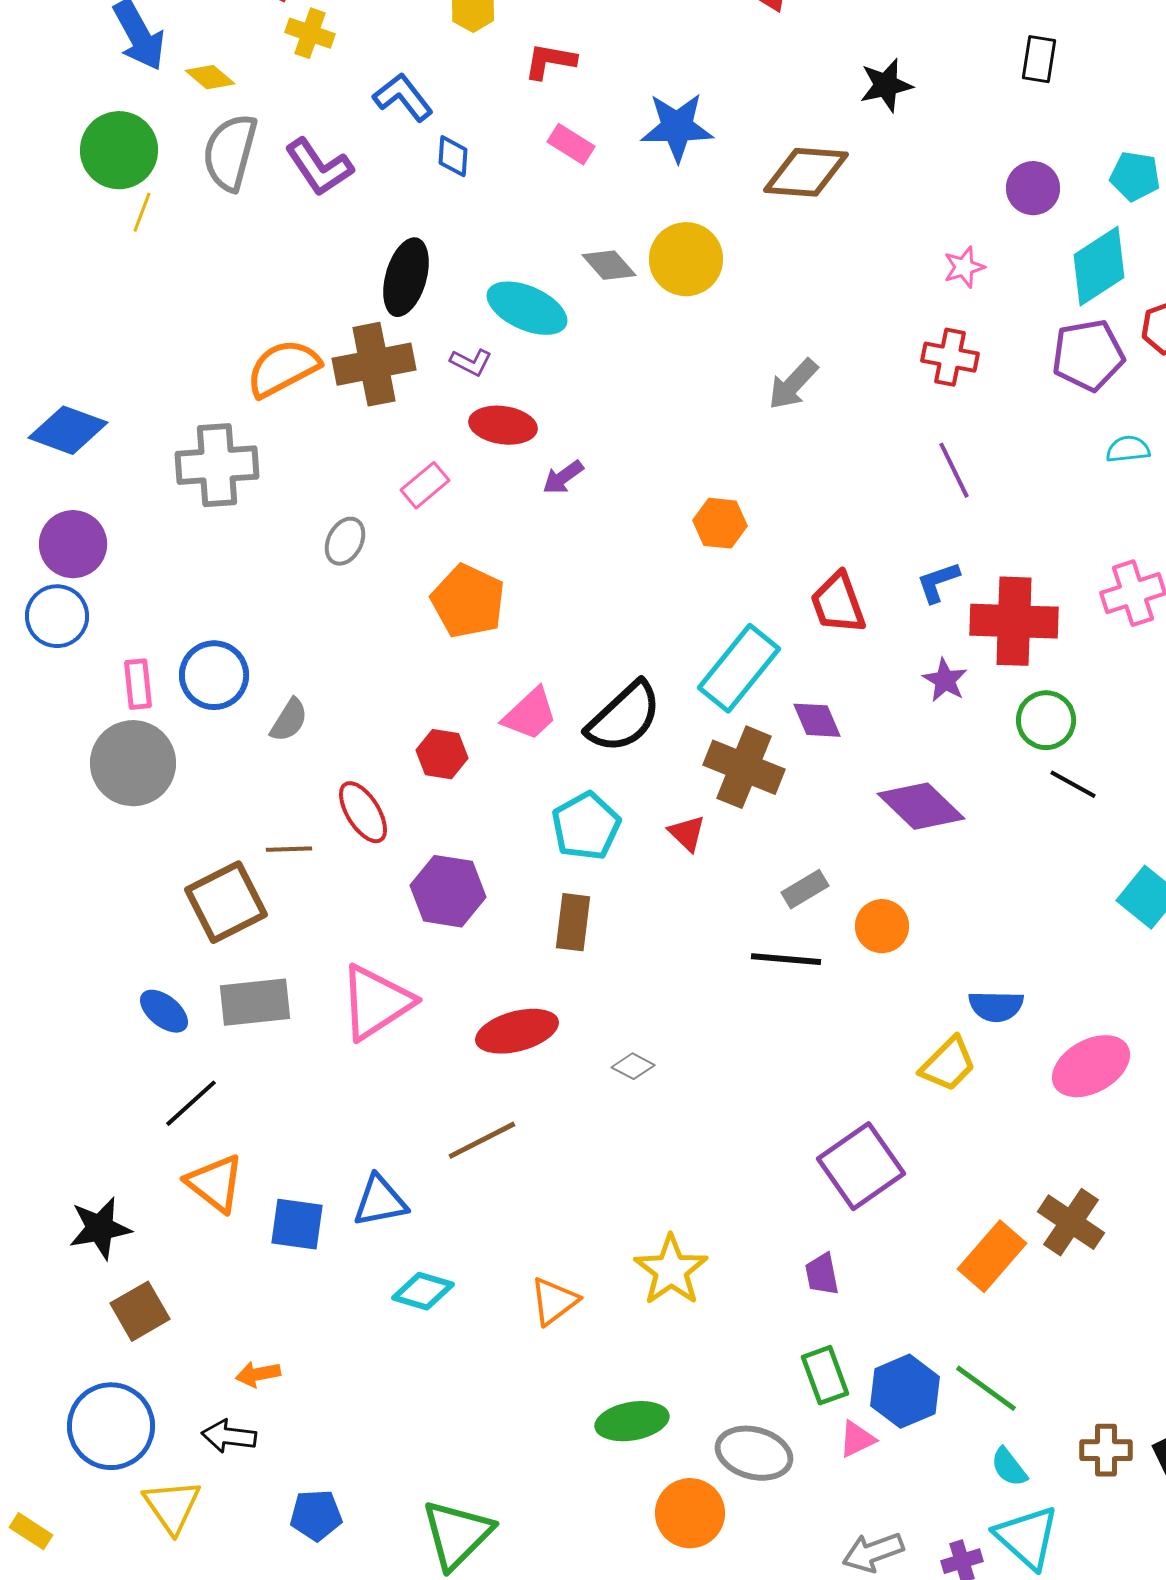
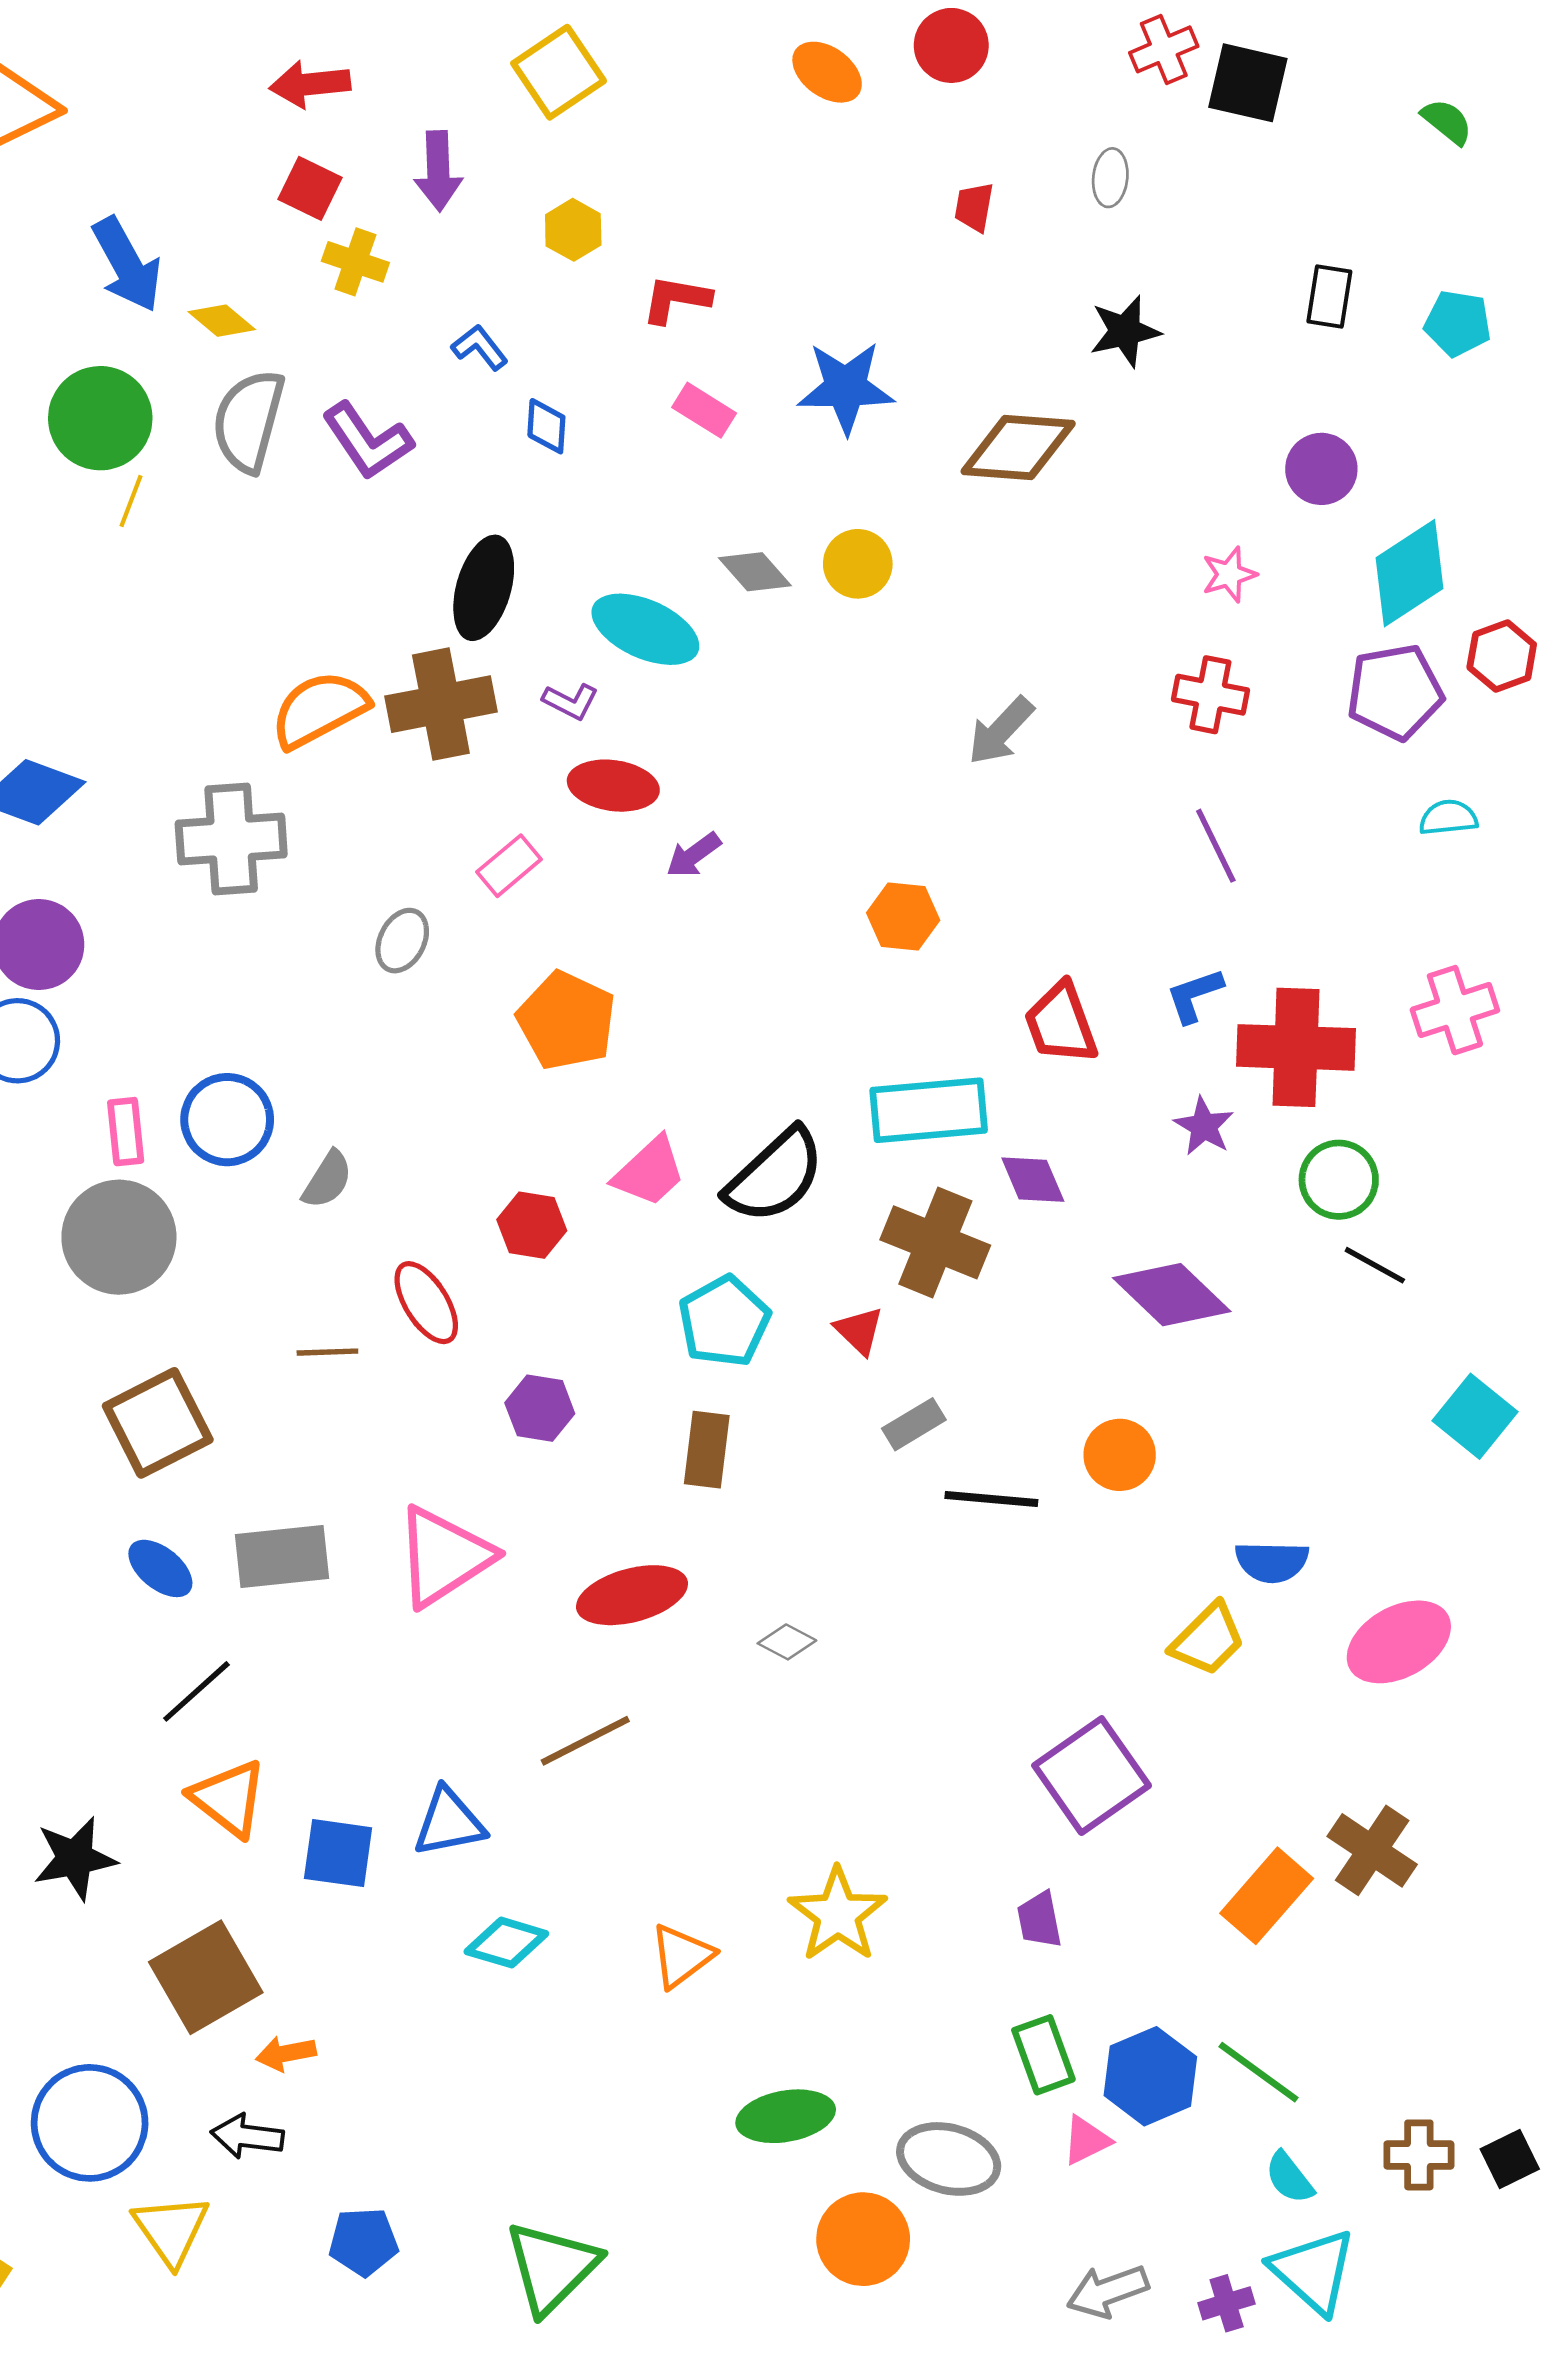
blue L-shape: (403, 97) -> (480, 347), size x0.7
cyan pentagon: (1135, 176) -> (1458, 323), moved
yellow circle: (686, 259) -> (858, 564), size x0.7
cyan rectangle: (739, 668) -> (929, 1110), turned 46
gray rectangle: (805, 889) -> (914, 1424), moved
purple hexagon: (448, 891) -> (540, 1408), size x0.7
brown square: (226, 902) -> (158, 1423), moved
brown square: (140, 1311) -> (206, 1977), moved, size x1.4

